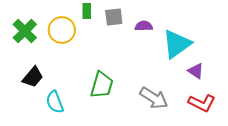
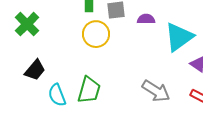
yellow circle: (62, 30) -> (96, 34), moved
green trapezoid: (102, 85) -> (89, 90), moved

